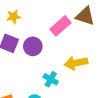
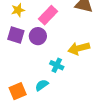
pink rectangle: (60, 26) -> (48, 15), moved

